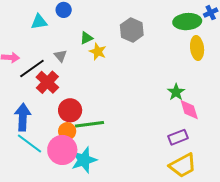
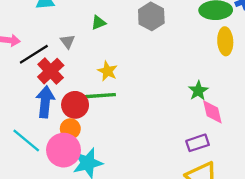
yellow star: (98, 52) -> (107, 71), moved
blue arrow: (23, 117) -> (45, 102), moved
green line: (89, 124) -> (99, 96), moved

